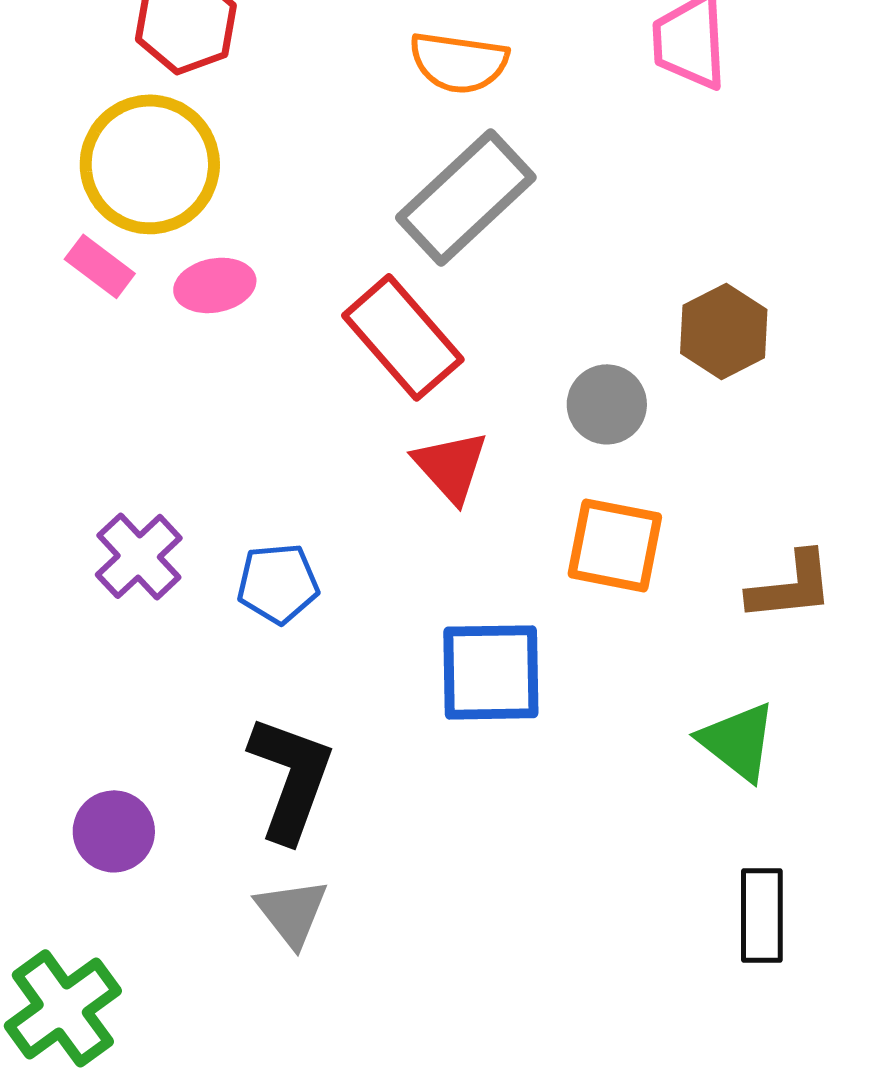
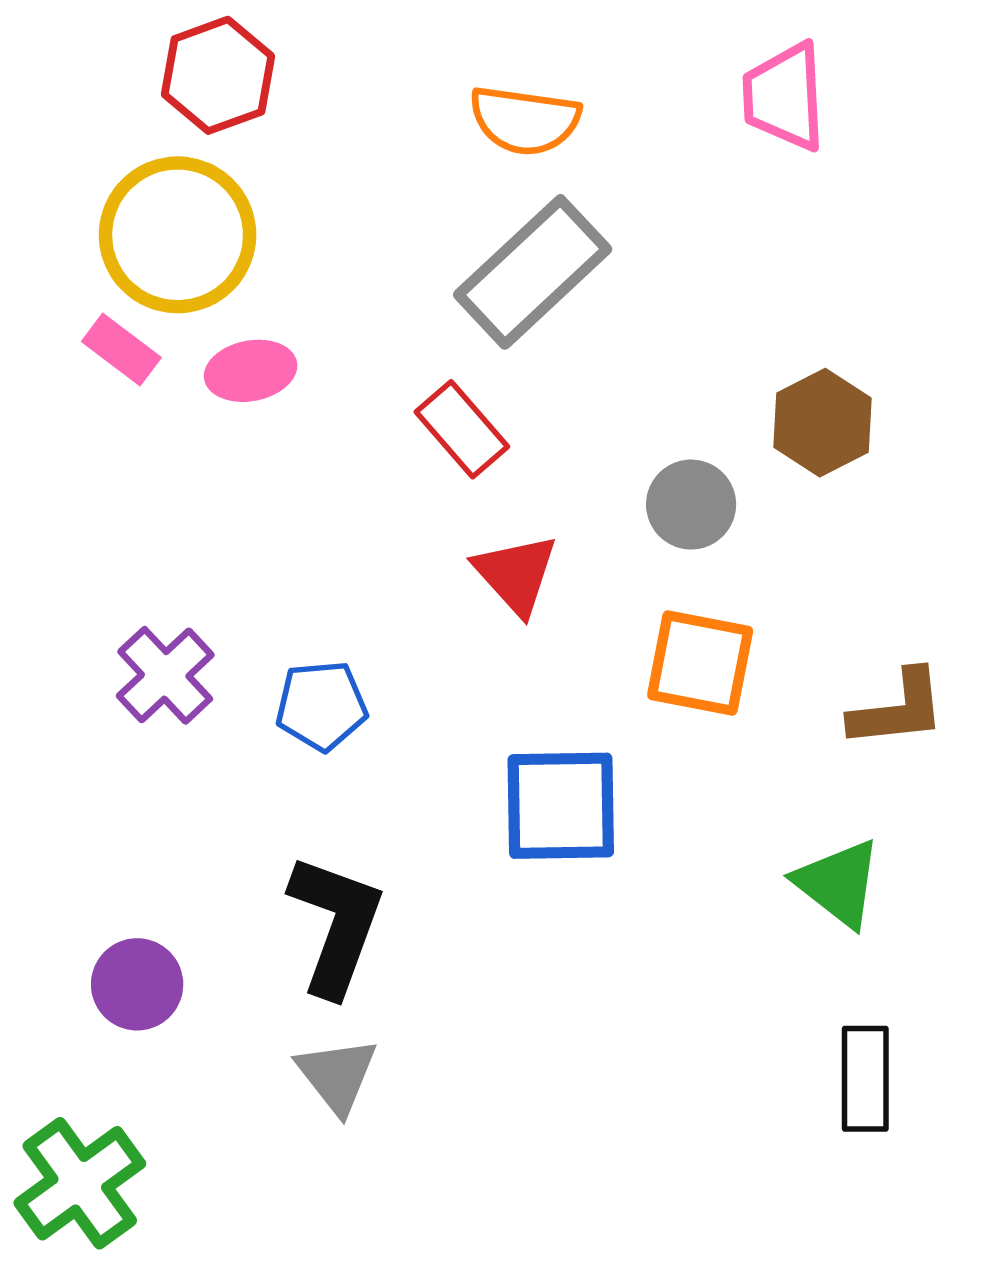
red rectangle: (403, 337) -> (462, 429), size x0.7

